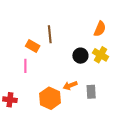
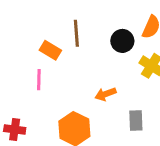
black circle: (80, 56) -> (122, 41), moved
orange arrow: (70, 85) -> (105, 94), moved

